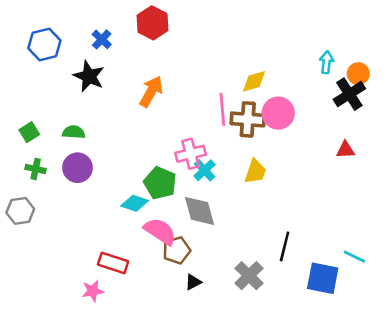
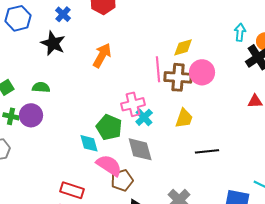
purple circle: (77, 168) -> (31, 115), moved
cyan diamond: (135, 203) -> (89, 143), turned 55
black line: (285, 246) -> (207, 151), moved, turned 70

